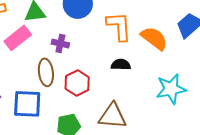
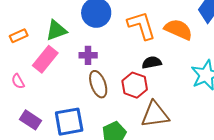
brown ellipse: (46, 72) -> (98, 84), moved
red hexagon: (77, 83) -> (135, 85), moved

